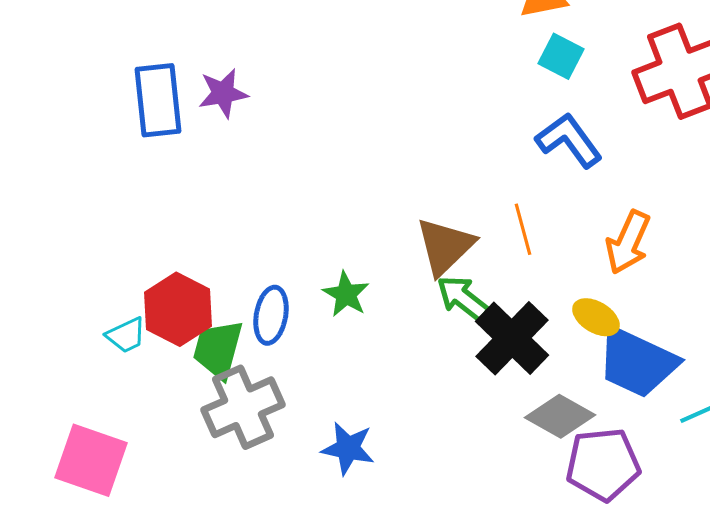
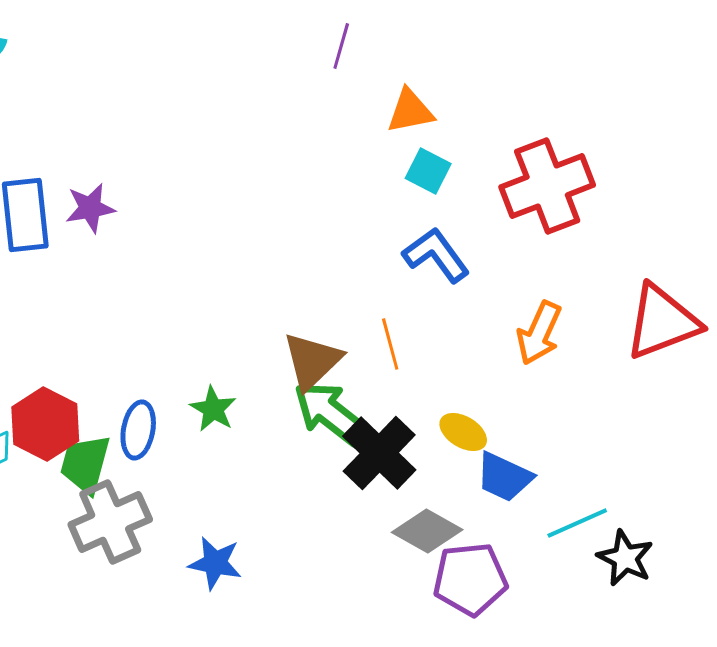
orange arrow: (628, 242) -> (539, 333), moved
green arrow: (463, 298) -> (330, 413), size x1.4
blue trapezoid: (637, 362) -> (504, 477), size x0.7

